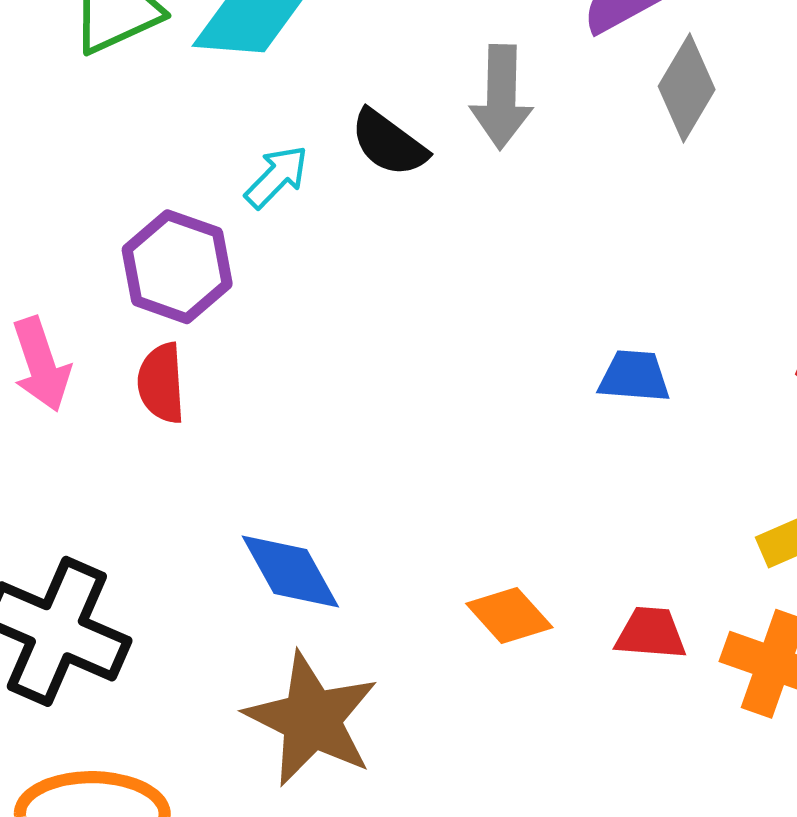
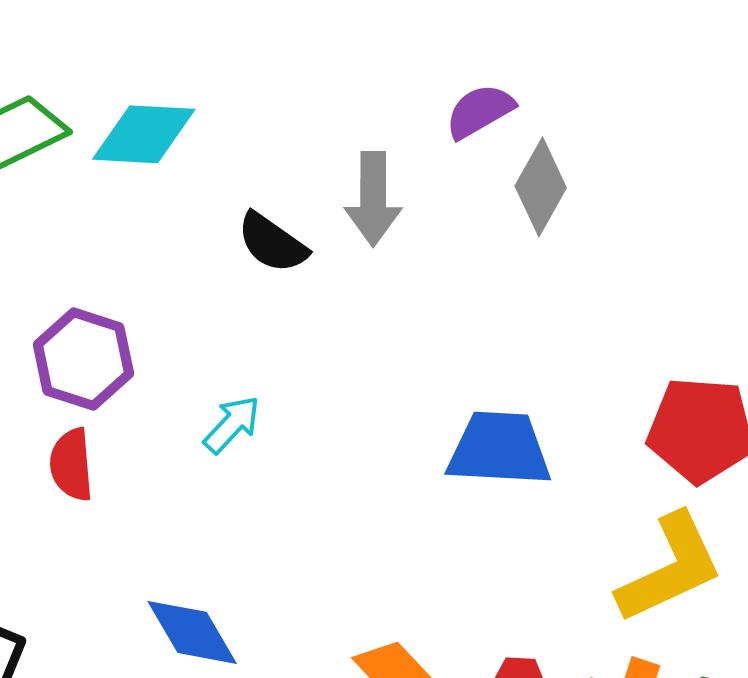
cyan arrow: (276, 177) -> (232, 424), moved
blue trapezoid: (634, 376) -> (499, 449), size x1.6

